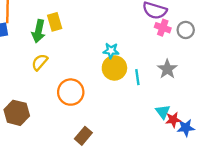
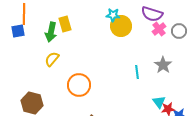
pink cross: (163, 28) -> (159, 29), turned 32
cyan star: (111, 51) -> (113, 15), moved
yellow circle: (114, 68) -> (121, 26), moved

